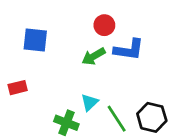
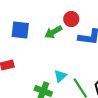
green arrow: (94, 56) -> (53, 32), moved

